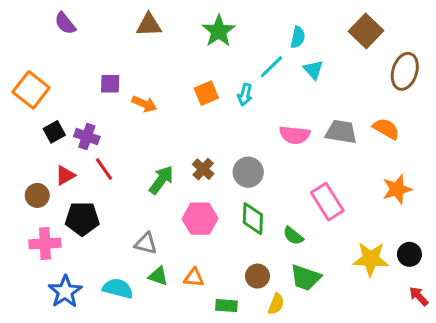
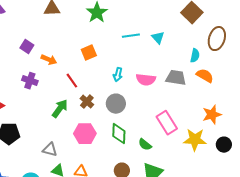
cyan semicircle: (298, 37) -> (195, 56), moved
cyan line: (271, 67) -> (131, 36), turned 36
purple square: (110, 84) -> (27, 47), turned 32
cyan arrow: (245, 95) -> (118, 75), moved
purple cross: (87, 136) -> (30, 81), moved
red line: (104, 169) -> (72, 81), moved
black circle: (409, 254) -> (224, 145), moved
yellow star: (371, 259) -> (195, 140), moved

